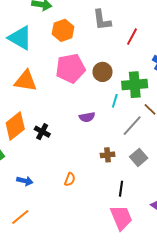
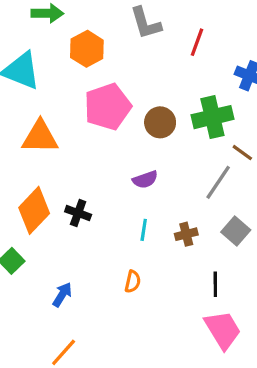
brown circle: (103, 72) -> (160, 122), moved
cyan line: (115, 101) -> (144, 230), moved
blue arrow: (25, 181) -> (62, 295), turned -63

